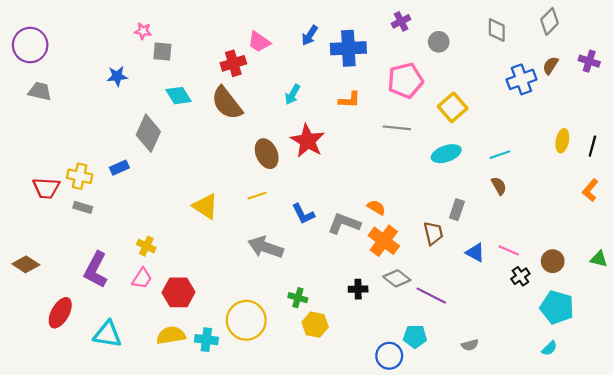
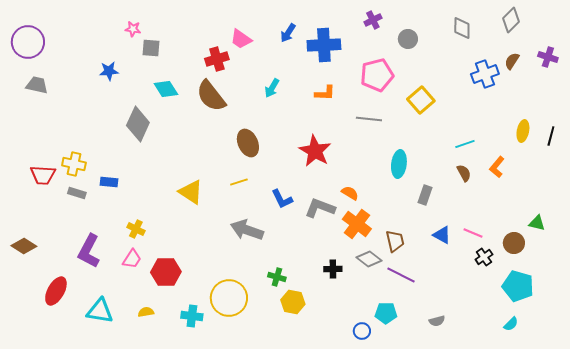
red star: (308, 141) -> (315, 151), moved
cyan ellipse: (446, 154) -> (399, 164), moved, turned -64
blue rectangle: (119, 168) -> (109, 182), moved, turned 30
orange L-shape: (590, 190) -> (497, 167), moved
brown trapezoid: (433, 233) -> (395, 241), moved
green triangle: (599, 259) -> (537, 223), moved
yellow semicircle: (171, 335) -> (146, 312), moved, size x0.6
blue circle: (389, 356) -> (362, 331), size x0.7

